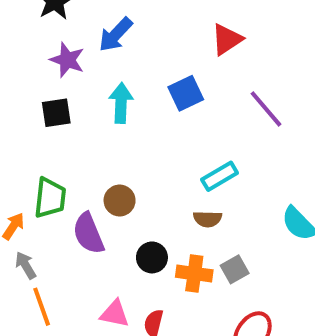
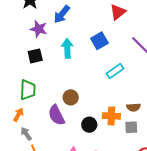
cyan rectangle: (220, 176) -> (115, 71), moved
green trapezoid: (50, 198) -> (28, 90), moved
brown semicircle: (208, 219) -> (134, 107), moved
gray square: (235, 269) -> (131, 127), turned 32
orange cross: (194, 274) -> (111, 116), moved

